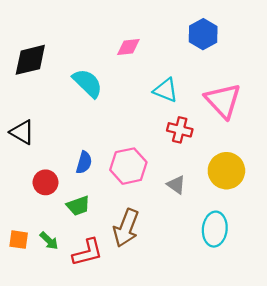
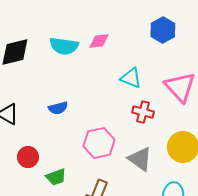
cyan semicircle: (88, 83) -> (64, 46), moved, turned 144
blue semicircle: (84, 163) -> (58, 108), moved, turned 60
gray triangle: (176, 185) -> (140, 159), size x1.5

